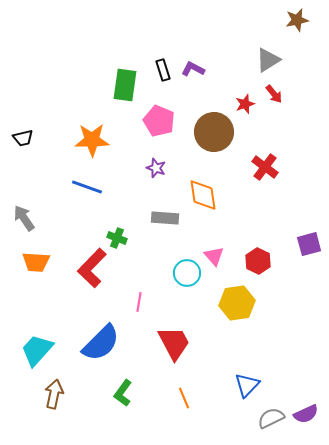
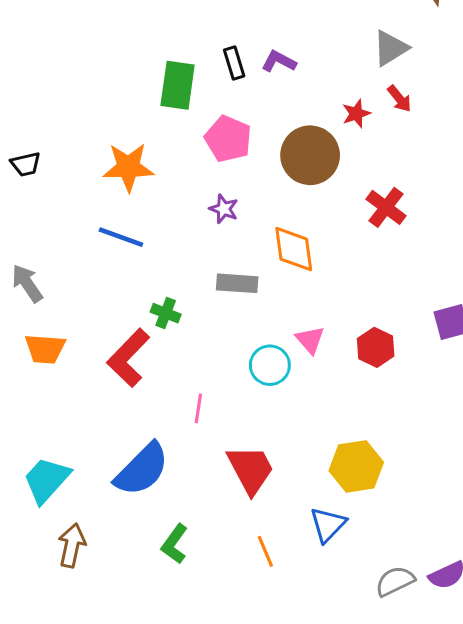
yellow hexagon: (237, 303) -> (356, 466), moved
blue triangle: (247, 385) -> (328, 525), moved

